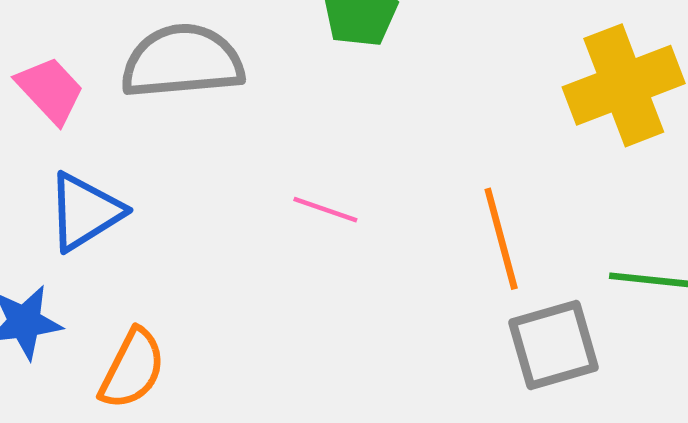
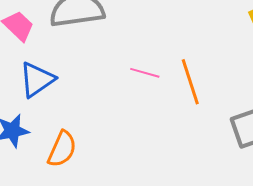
orange line: (501, 239) -> (190, 82), moved

